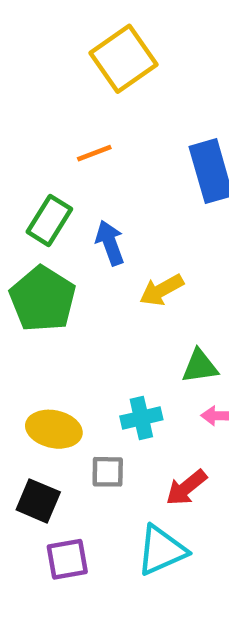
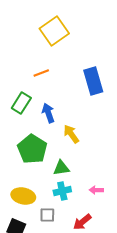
yellow arrow: (162, 290) -> (71, 134), turned 84
green pentagon: (43, 299) -> (32, 149), moved
green triangle: (200, 366) -> (61, 168), moved

